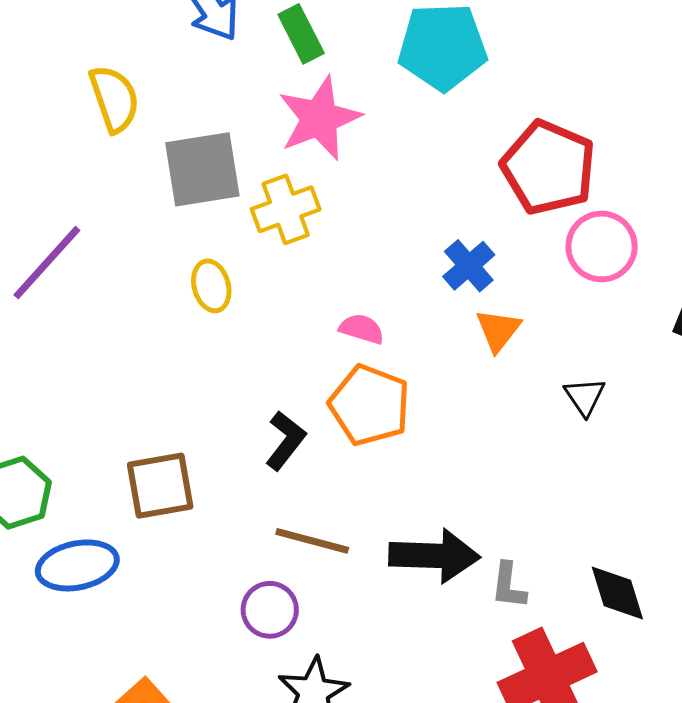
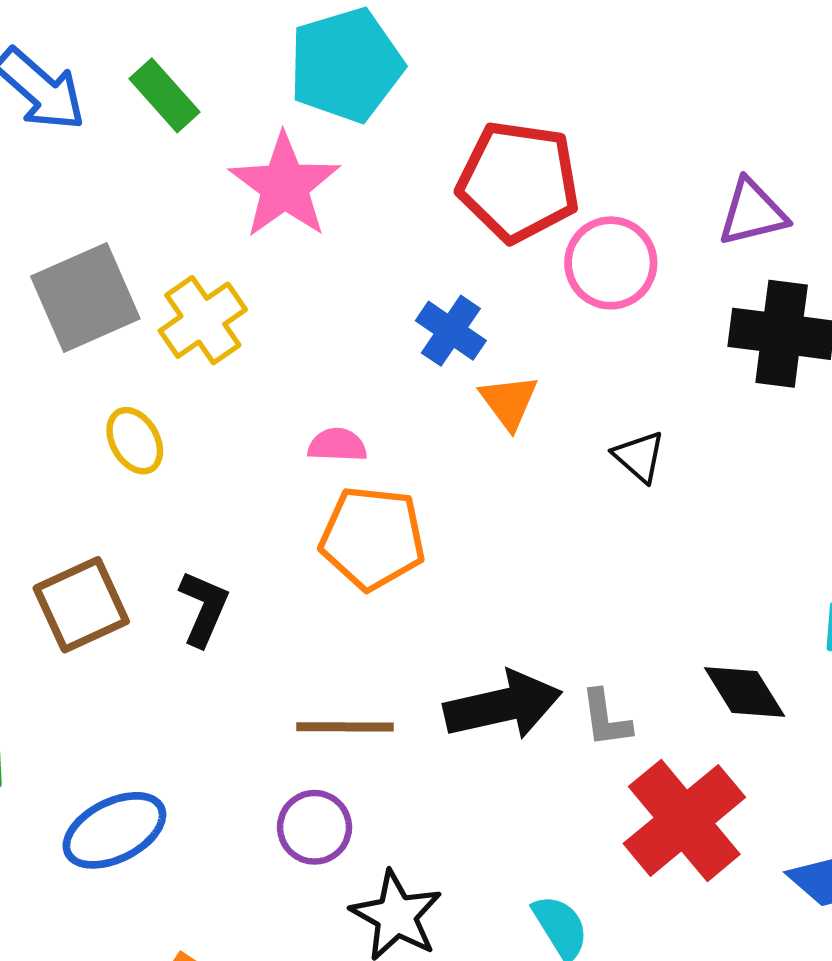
pink star: (319, 118) -> (284, 186), moved
black L-shape: (286, 441) -> (204, 608), moved
brown square: (160, 486) -> (81, 605), moved
blue ellipse: (77, 565) -> (114, 830), moved

